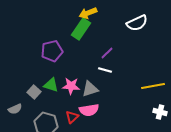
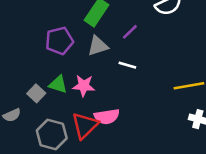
purple line: (107, 53) -> (130, 32), moved
gray triangle: (90, 89) -> (98, 46), moved
red triangle: (72, 117) -> (85, 125), size x1.6

